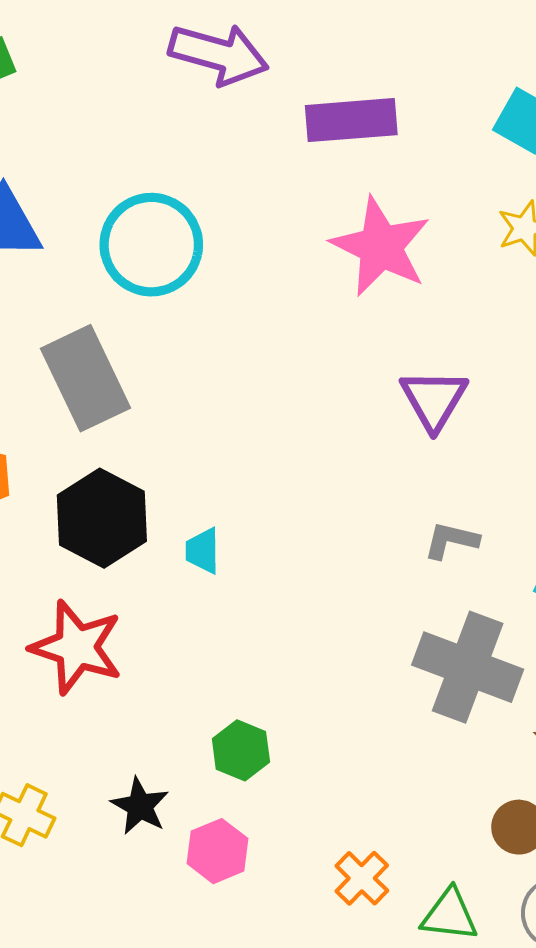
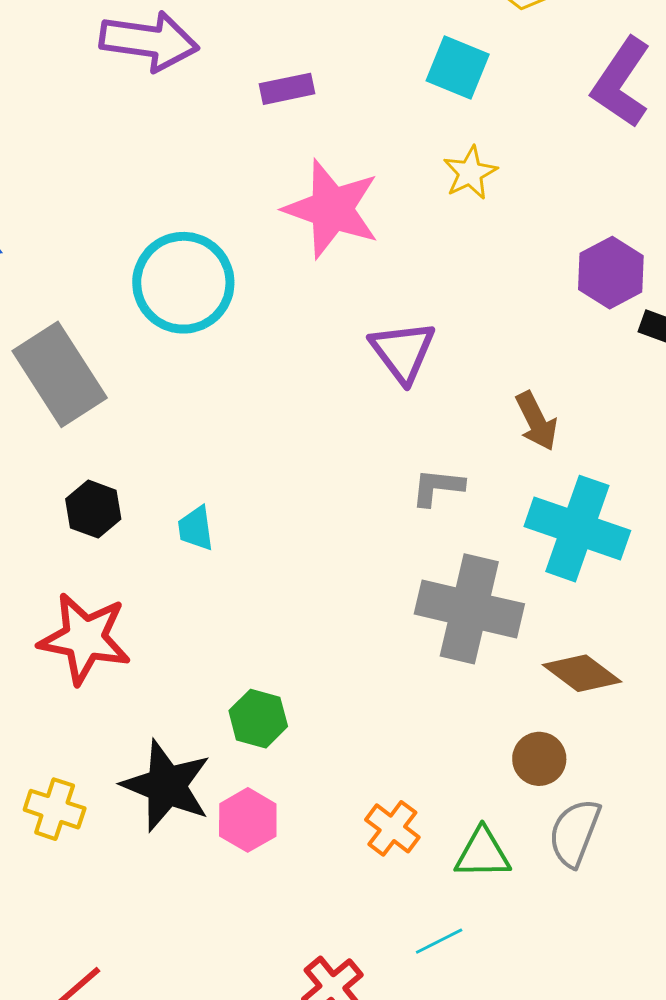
purple rectangle: (351, 120) -> (287, 89), size x0.6
cyan circle: (151, 245) -> (183, 283), moved
black hexagon: (102, 518) -> (93, 509), size x0.6
black star: (140, 806) -> (166, 786), size x1.6

